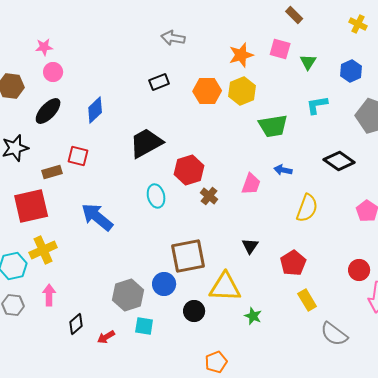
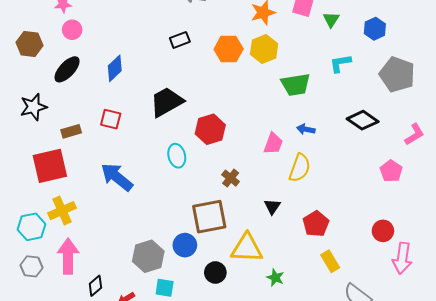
red square: (78, 156) -> (111, 119), moved
brown cross: (209, 196) -> (231, 178), moved
yellow semicircle: (307, 208) -> (300, 168), moved
pink arrow: (49, 295) -> (68, 256), size x1.6

